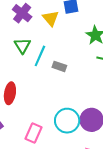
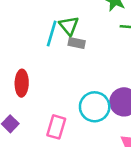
green triangle: (22, 46) -> (69, 26), moved

